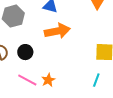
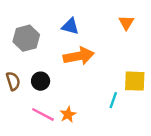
cyan line: (96, 80) -> (113, 100), moved

